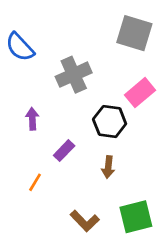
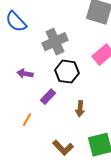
purple arrow: (32, 119) -> (25, 74), turned -77
black hexagon: (110, 122) -> (67, 72), moved

